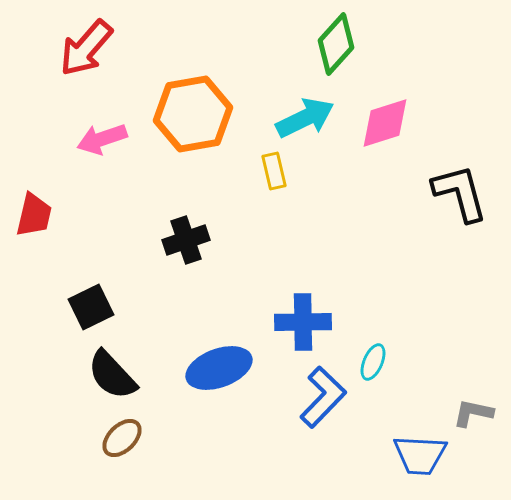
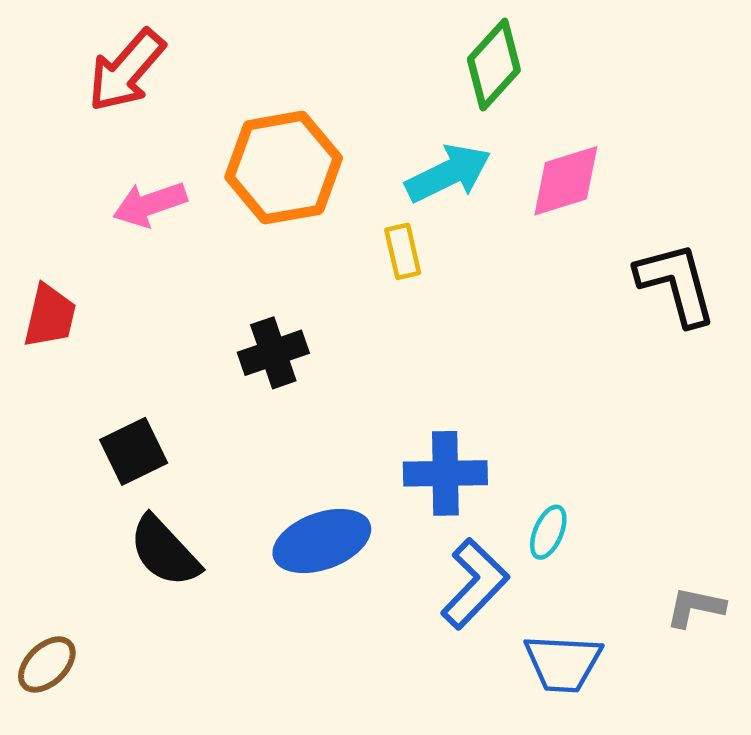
brown ellipse: (122, 438) -> (47, 665), moved
blue trapezoid: (420, 455) -> (563, 663), moved

